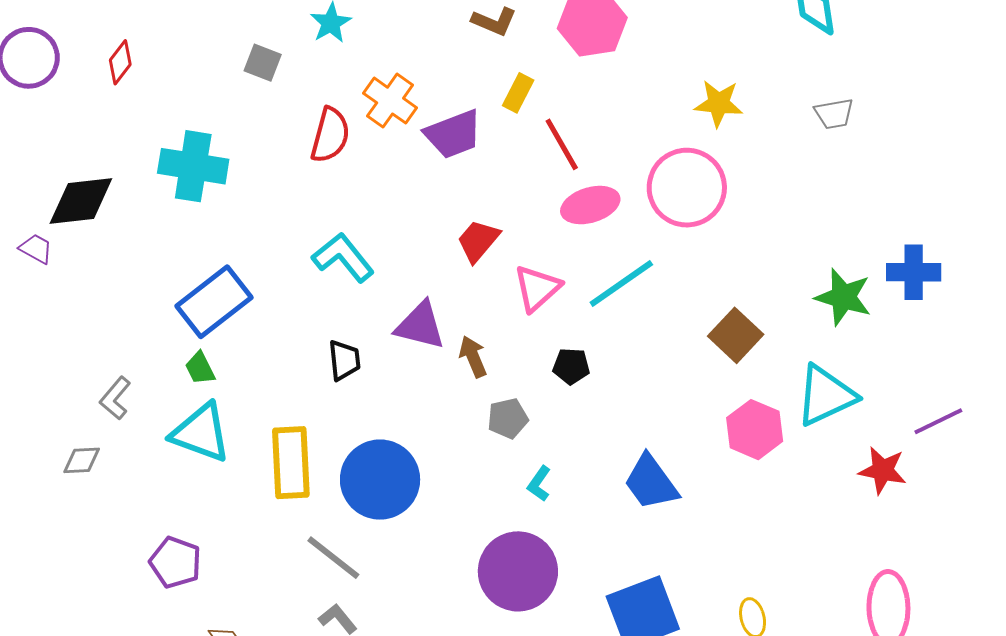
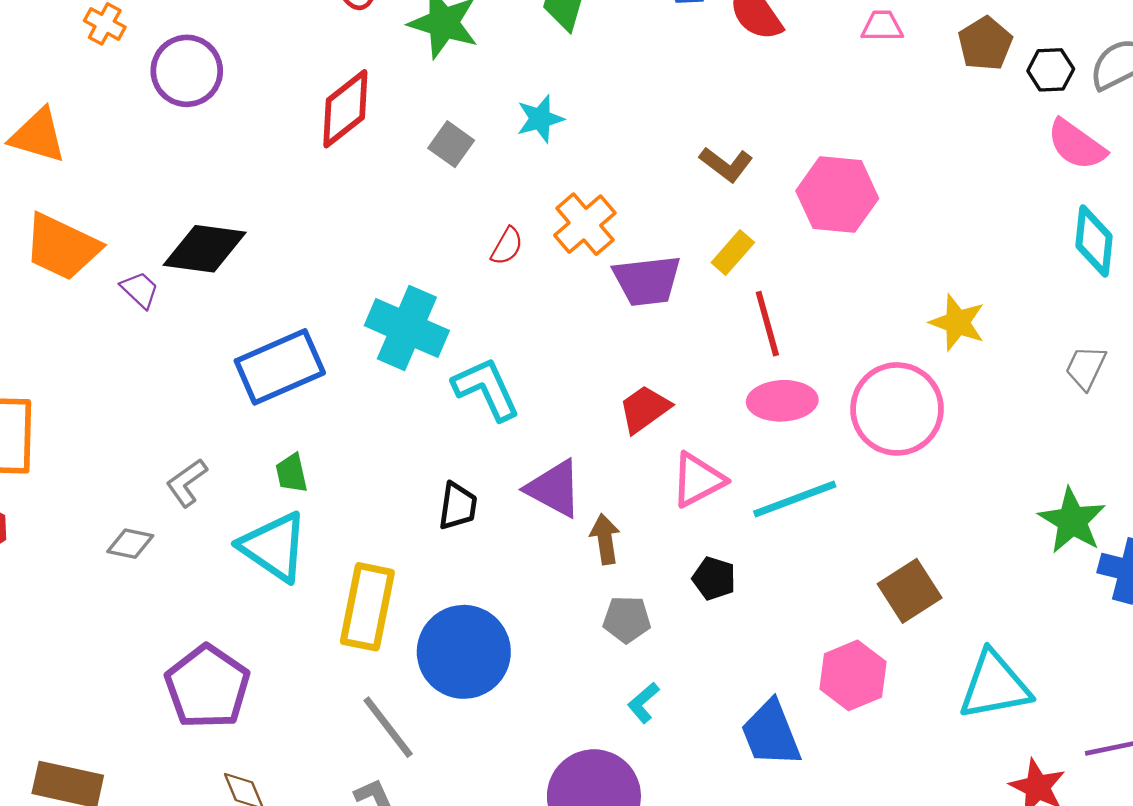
red diamond: (120, 62) -> (345, 109), moved, size x1.6
gray trapezoid: (834, 114) -> (1086, 368), turned 111
red semicircle: (330, 135) -> (507, 246), size x0.6
cyan cross: (193, 166) -> (407, 328), moved
green star: (843, 297) -> (1072, 521), moved
blue rectangle: (214, 302) -> (280, 367), moved
pink hexagon: (755, 430) -> (853, 675), moved
purple pentagon: (175, 562) -> (207, 687), size x1.4

